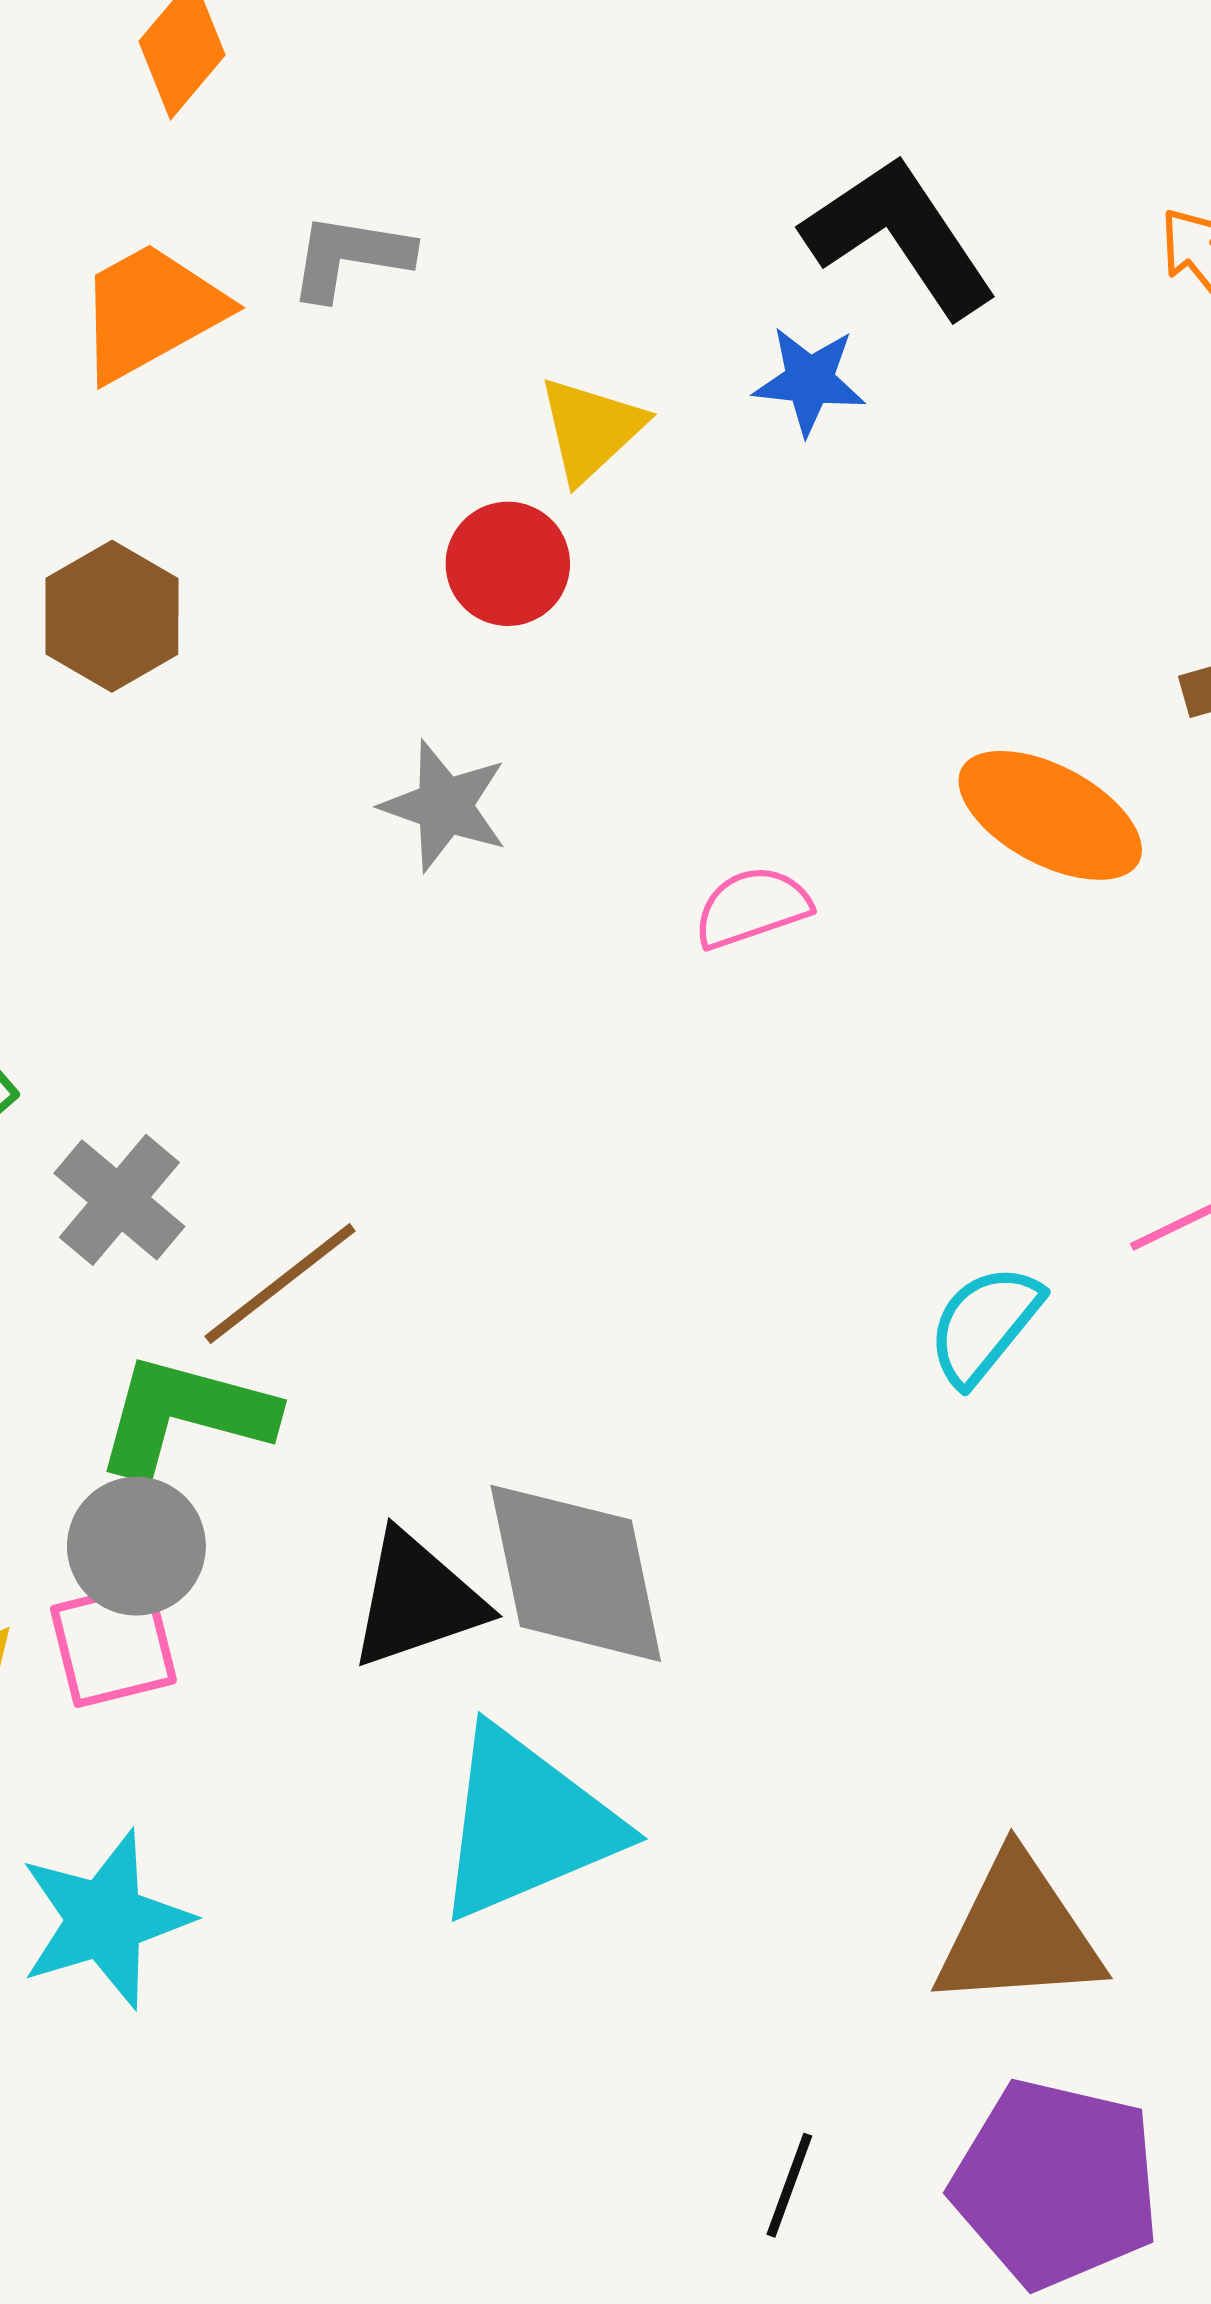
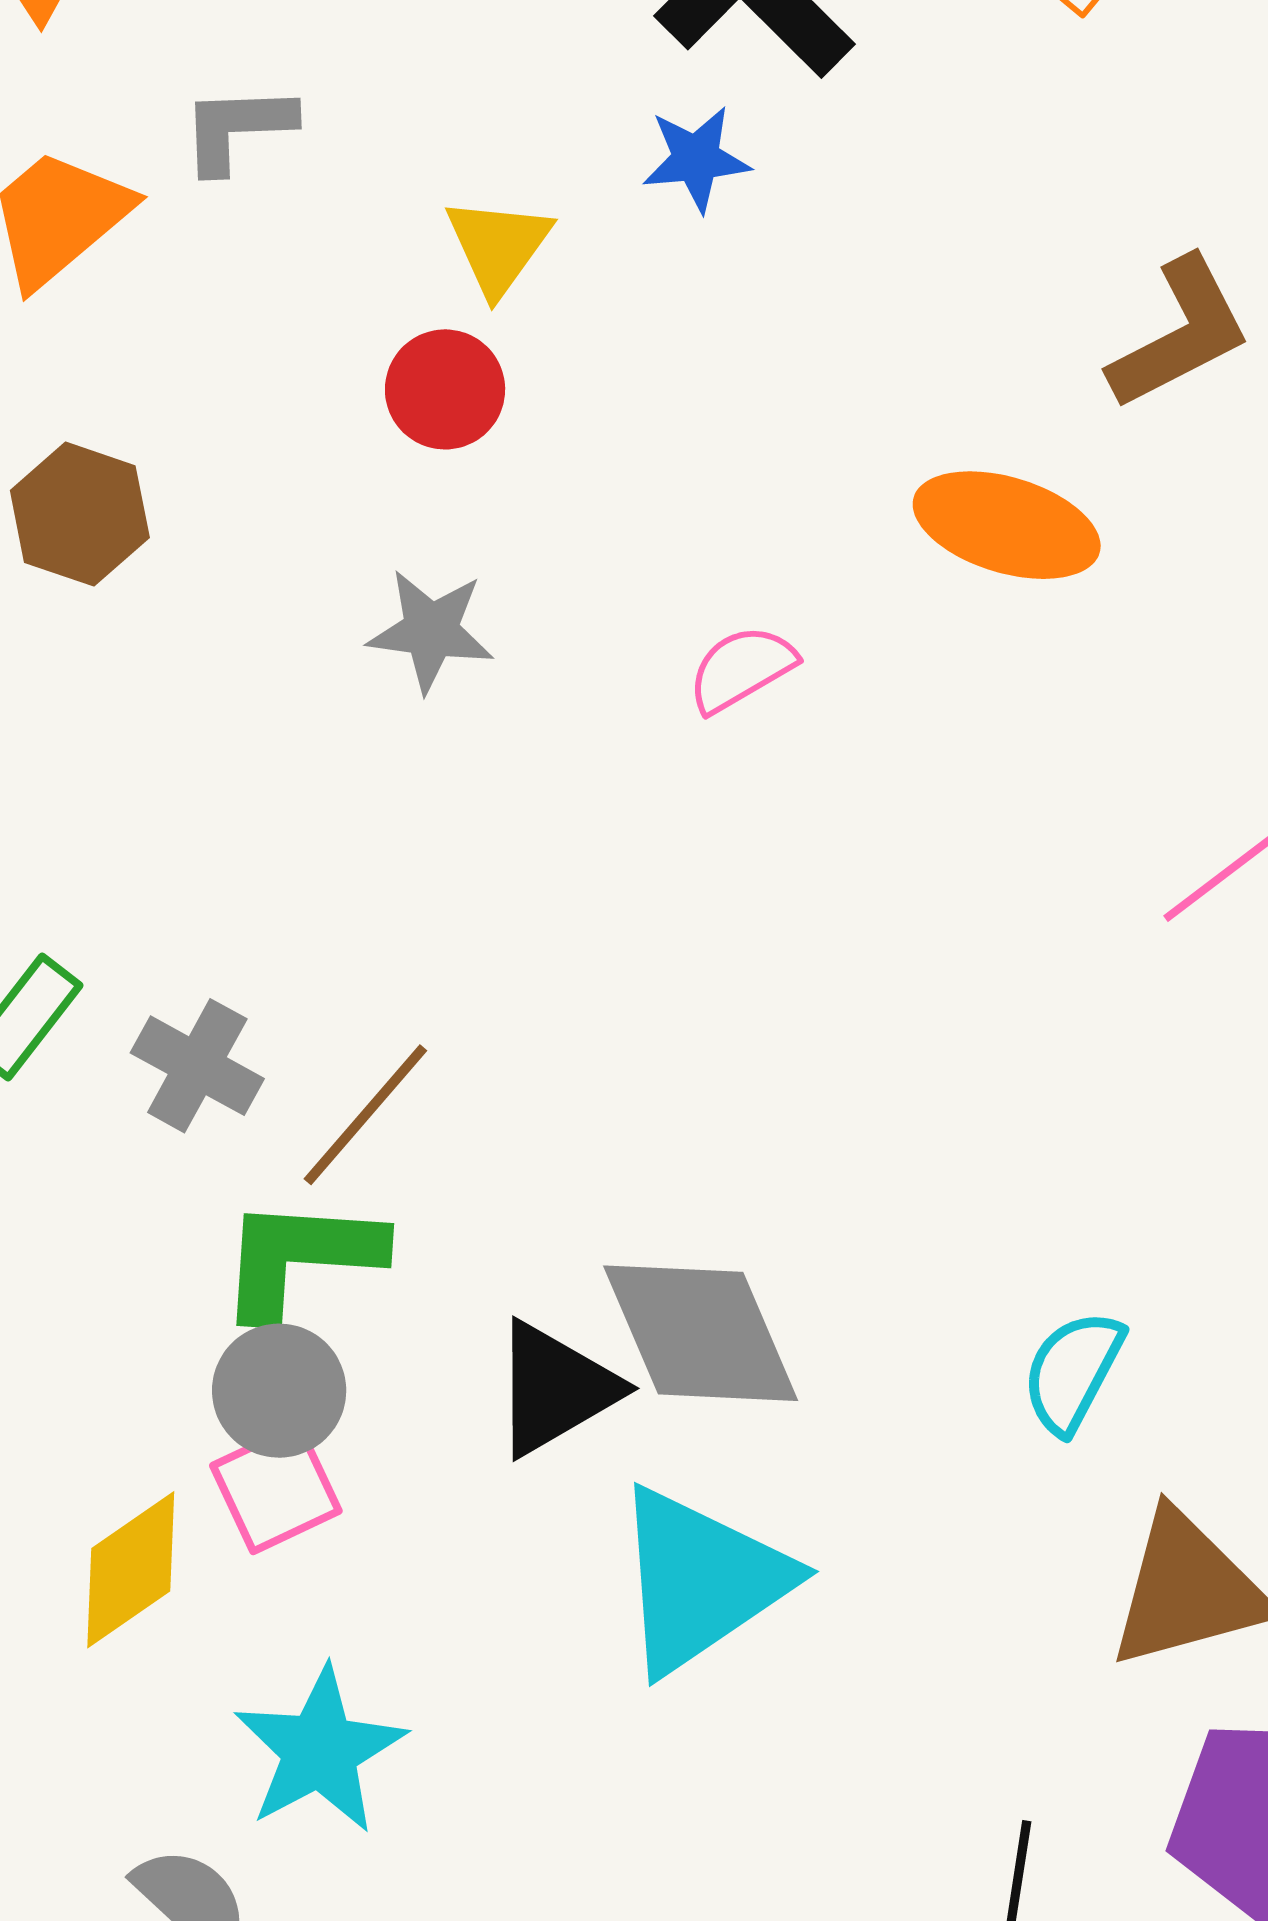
cyan semicircle: (984, 1325) -> (1073, 1372), moved

